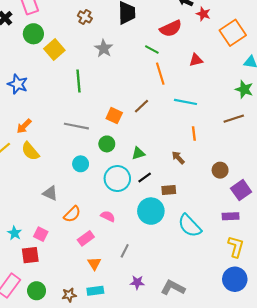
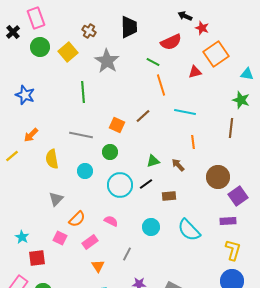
orange square: (233, 33) -> (216, 54), moved
gray star: (104, 48) -> (107, 61), size x1.4
yellow square: (54, 50) -> (68, 52), moved
brown line: (234, 119) -> (231, 128), turned -66
yellow semicircle: (30, 151) -> (52, 159), moved, turned 30
green triangle: (138, 153) -> (153, 161), moved
brown circle: (220, 170) -> (218, 177), size x1.5
gray triangle: (50, 193) -> (56, 199), turned 49
cyan circle: (151, 211) -> (151, 227), moved, size x0.7
pink square: (41, 234) -> (60, 238), moved

